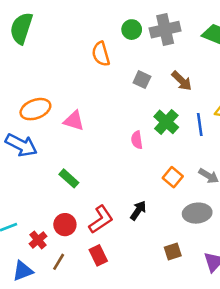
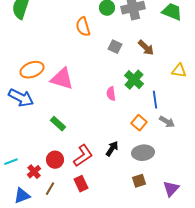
pink triangle: (74, 121) -> (62, 79), size x1.4
blue line: (200, 124) -> (155, 100), moved
gray ellipse: (197, 213) -> (143, 153), moved

